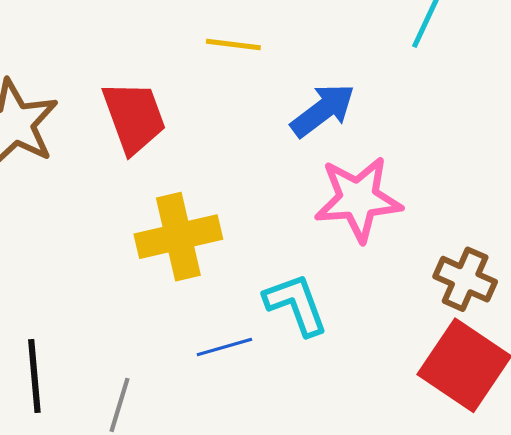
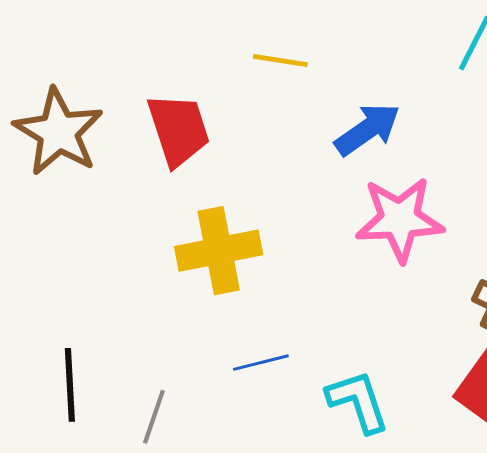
cyan L-shape: (296, 304) -> (358, 401), moved

